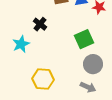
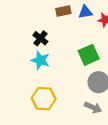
cyan star: (21, 44) -> (40, 60), moved, turned -30

